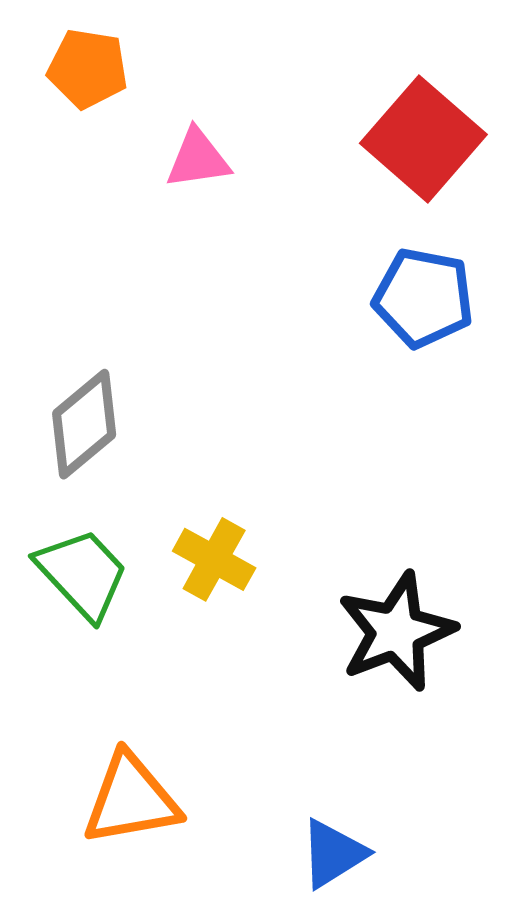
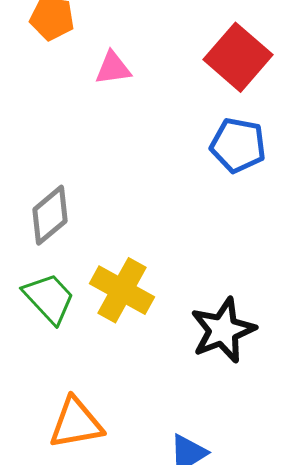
yellow cross: (214, 559) -> (122, 290), size x1.4

